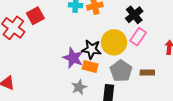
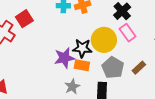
pink rectangle: (138, 37) -> (128, 33), turned -66
purple star: (73, 58) -> (64, 58), turned -30
brown rectangle: (147, 73) -> (139, 68), turned -40

